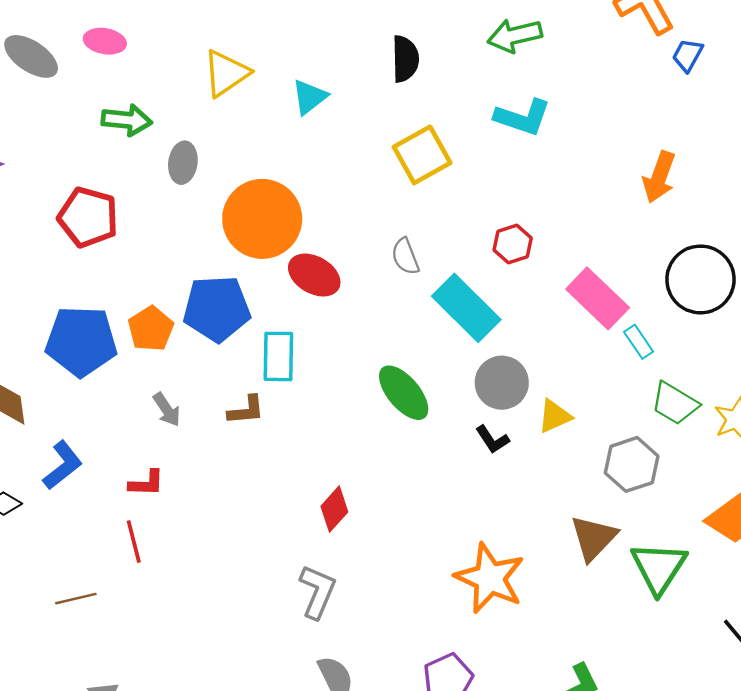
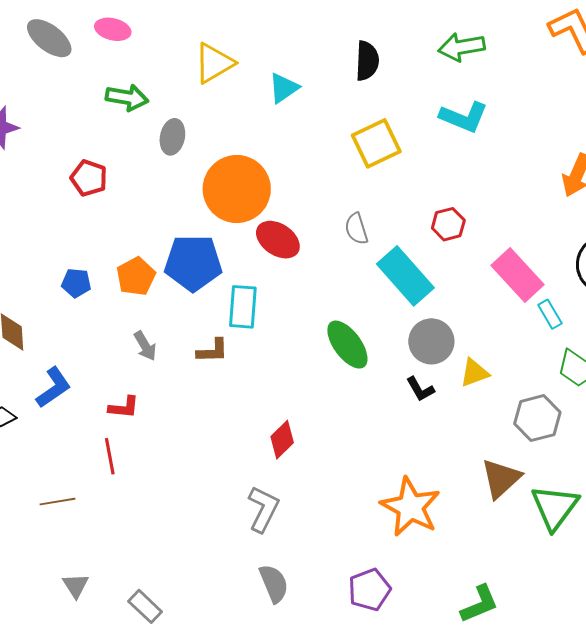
red pentagon: (88, 217) -> (89, 178), size x0.7
blue pentagon: (81, 341) -> (76, 283), size x0.5

